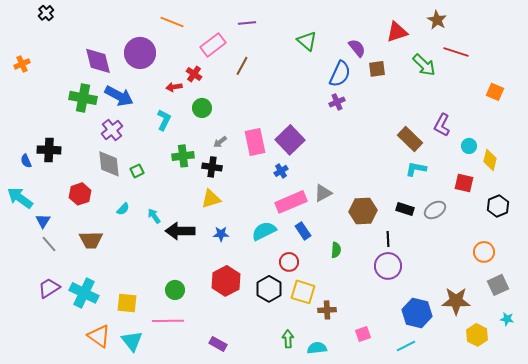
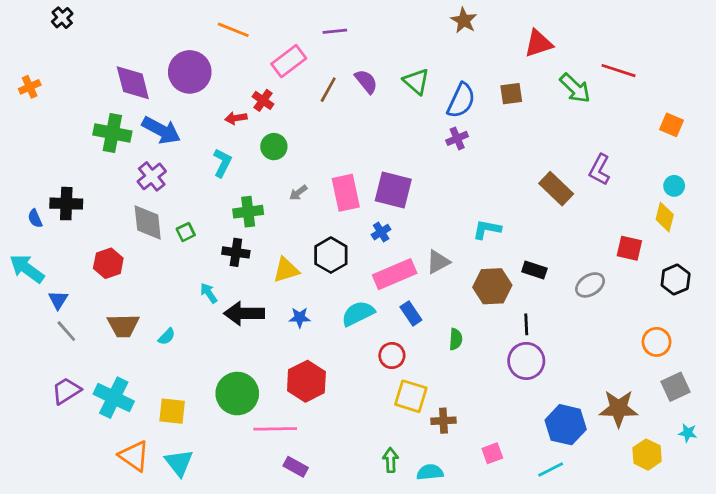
brown star: (437, 20) -> (464, 20), moved
green triangle: (307, 41) -> (416, 81), moved
purple semicircle: (357, 48) -> (366, 81), moved
purple square: (290, 140) -> (393, 190), turned -32
cyan circle: (469, 146) -> (674, 186), moved
black cross: (212, 167) -> (236, 252), moved
cyan L-shape: (416, 169) -> (487, 229), moved
cyan semicircle: (123, 209) -> (167, 337), moved
black rectangle: (405, 209) -> (534, 270), moved
black hexagon: (269, 289) -> (331, 255), moved
green circle: (175, 290) -> (237, 394), size x1.6
pink line: (168, 321) -> (275, 429), moved

